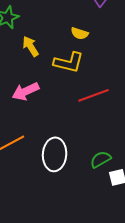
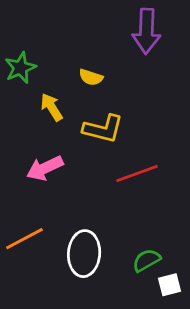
yellow semicircle: (80, 33) -> (91, 77), moved

